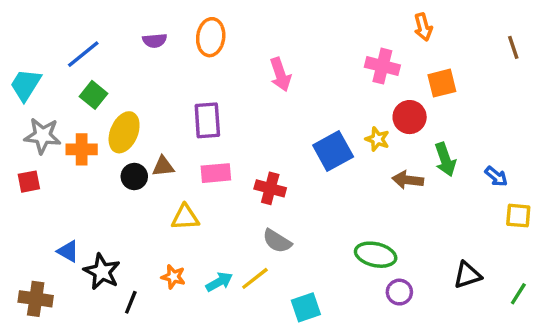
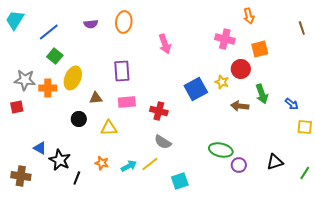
cyan trapezoid: (25, 85) -> (15, 20), moved
black circle: (134, 176) -> (79, 119), moved
purple circle: (399, 292) -> (239, 165), moved

